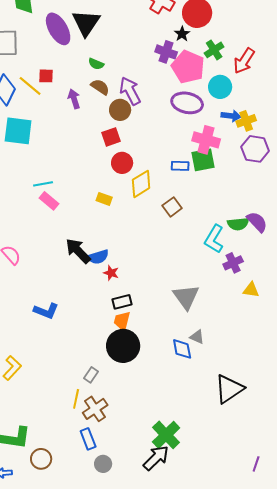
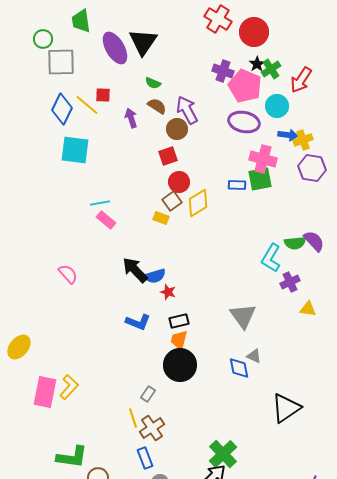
black star: (182, 34) -> (257, 64), moved
brown square: (172, 207) -> (172, 201), moved
blue L-shape: (46, 311) -> (138, 322), moved
yellow line: (76, 399) -> (133, 418), turned -30

